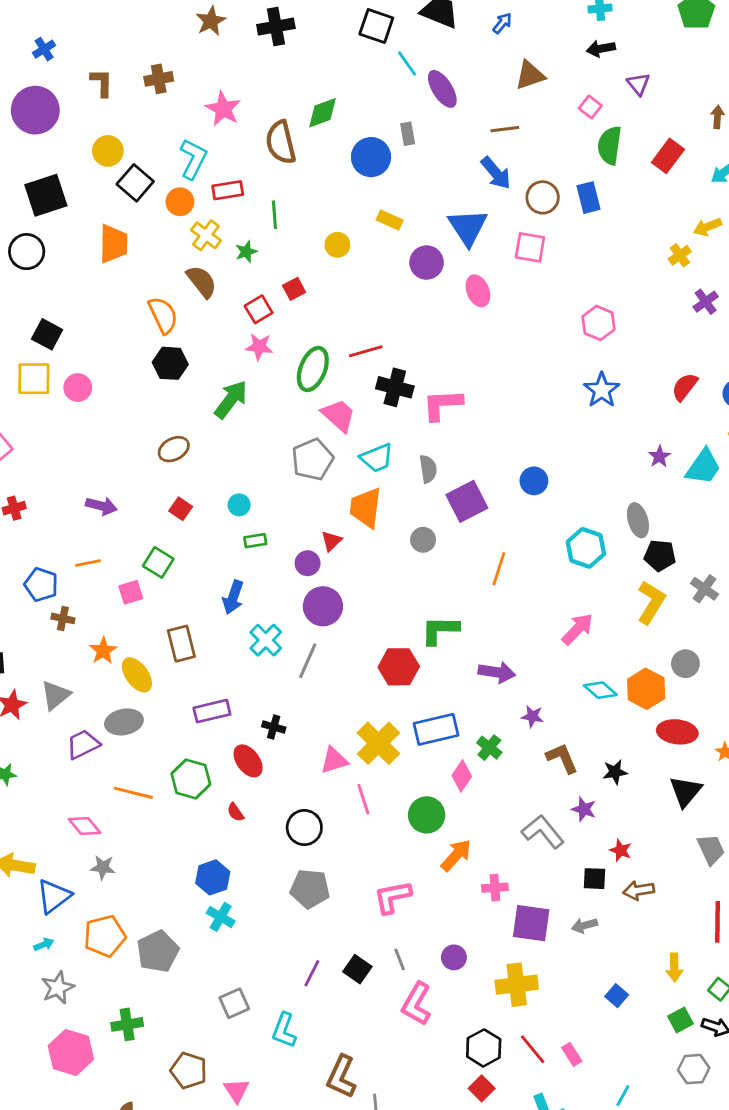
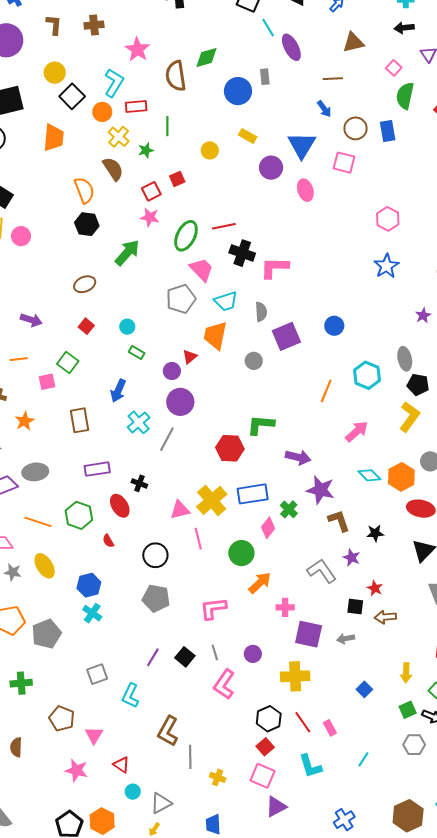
blue arrow: (496, 173) -> (324, 109), size x0.7
green rectangle: (255, 541) -> (137, 352), turned 35
orange line: (499, 569) -> (326, 391), moved
yellow ellipse: (137, 675) -> (45, 566), moved
purple star: (532, 716) -> (321, 490), size x1.8

